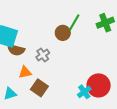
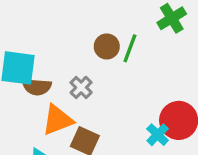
green line: (74, 22) -> (130, 48), moved
orange triangle: (25, 72) -> (58, 120), size x1.5

